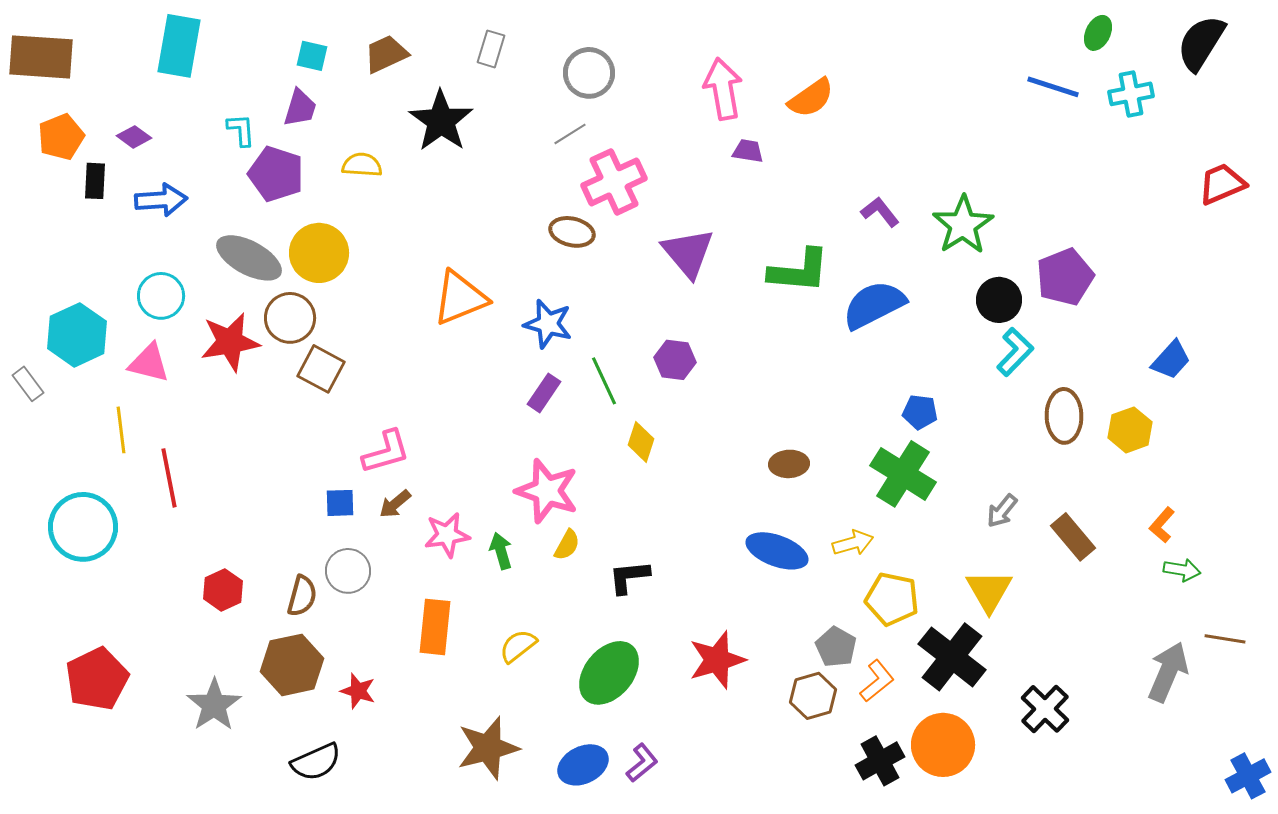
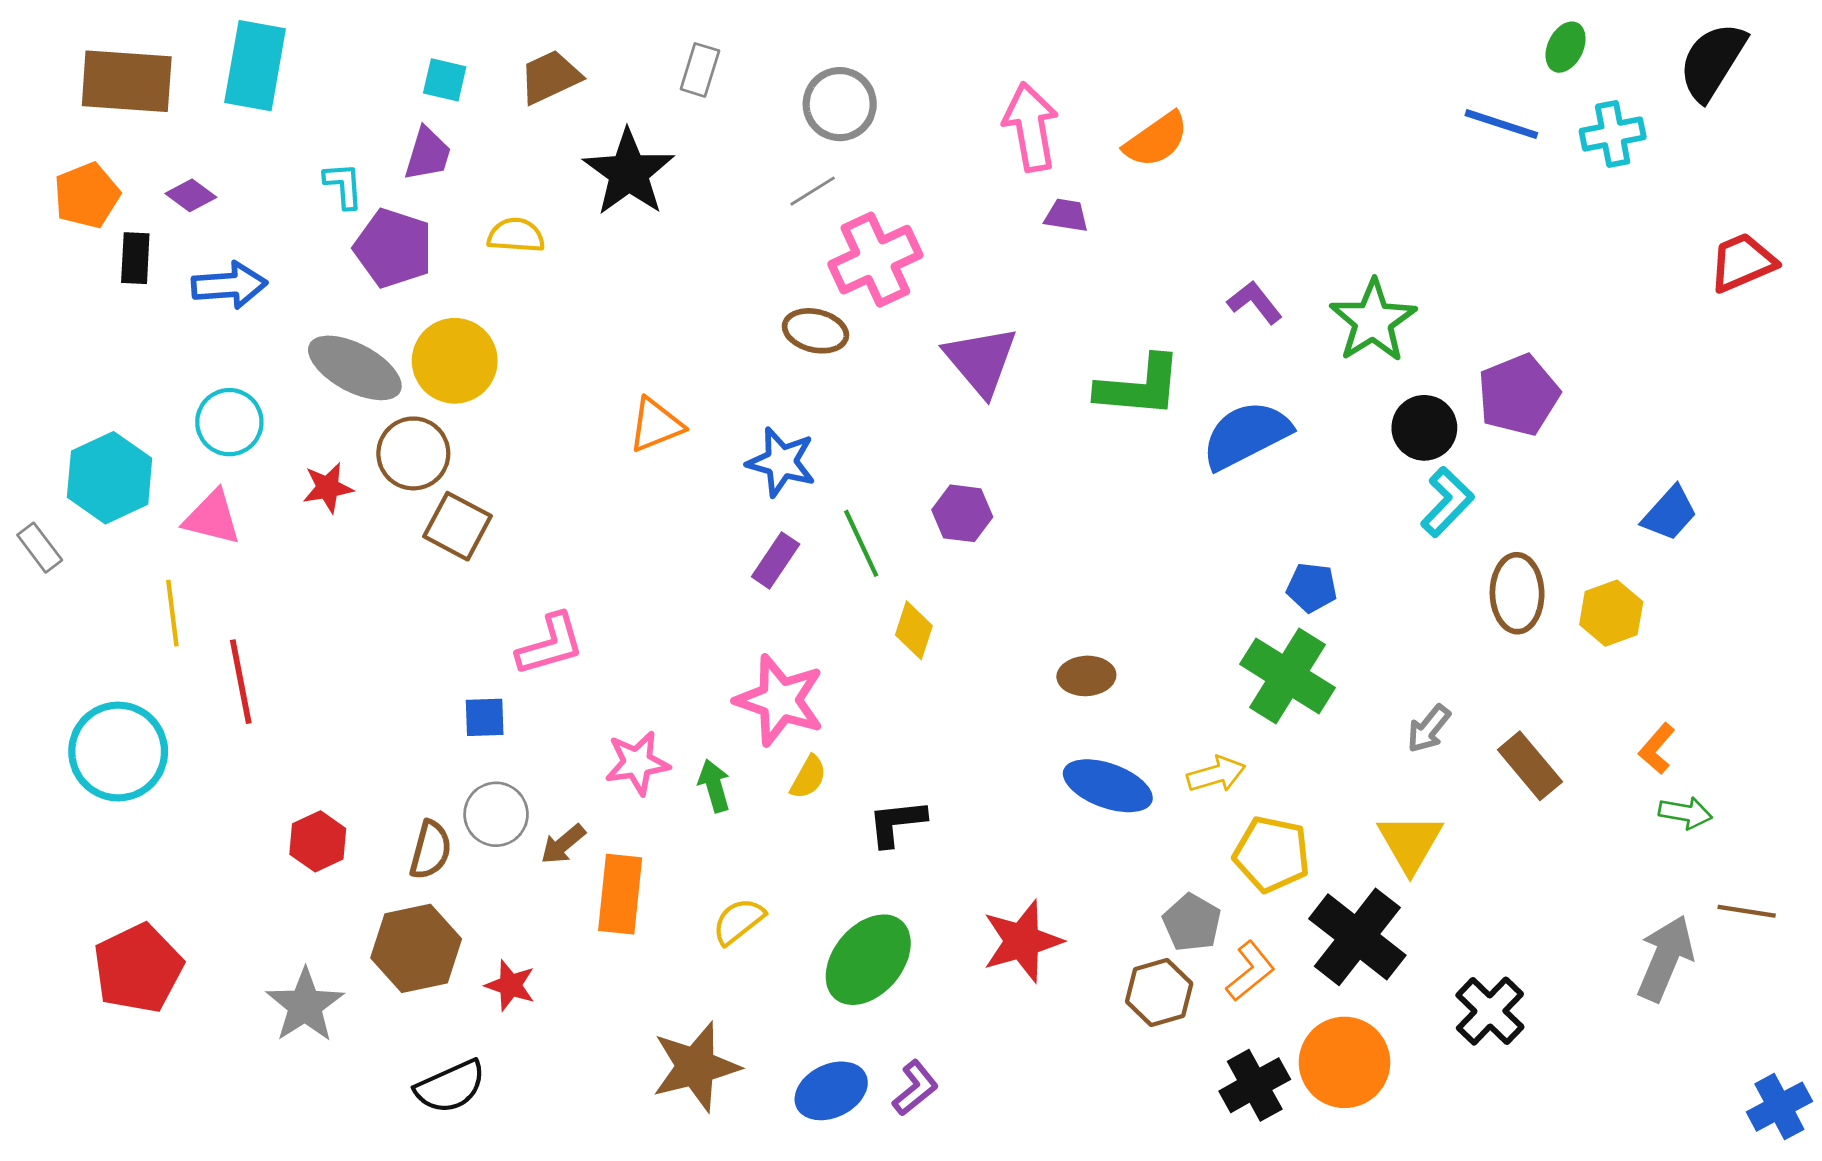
brown rectangle: (41, 57) -> (127, 81), moved
orange triangle: (460, 298) -> (656, 425), size x0.7
red star: (230, 342) -> (328, 488), size x0.6
brown ellipse: (789, 464) -> (1086, 676), moved
brown arrow: (395, 504) -> (563, 844), moved

